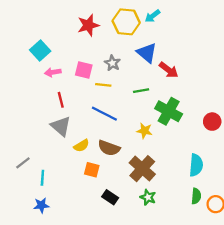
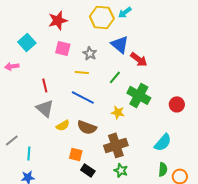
red star: (88, 25) -> (58, 20), moved
pink square: (84, 70) -> (63, 48), moved
pink arrow: (53, 72) -> (12, 66), moved
green line: (141, 91) -> (115, 77), turned -40
cyan semicircle: (196, 165) -> (163, 142), turned 36
brown cross: (142, 169) -> (116, 145), turned 30
orange square: (92, 170) -> (76, 154), moved

